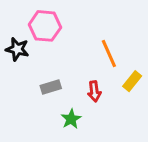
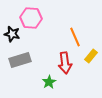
gray rectangle: (51, 87) -> (20, 60), moved, size x1.5
red arrow: (94, 91) -> (65, 63), size x1.5

